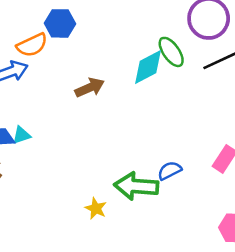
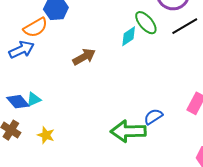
cyan diamond: (148, 67) -> (129, 36), size x0.7
yellow star: (96, 208) -> (46, 135), moved

